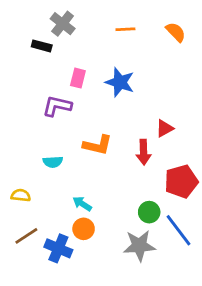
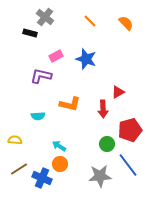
orange line: (125, 29) -> (90, 21), turned 48
pink rectangle: (78, 78) -> (56, 56), turned 48
green circle: (149, 212) -> (107, 144), moved

